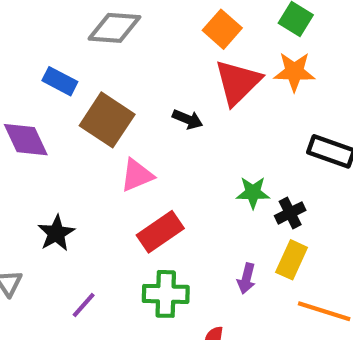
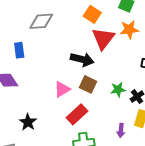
blue rectangle: (60, 81) -> (19, 50), turned 63
black arrow: (188, 119) -> (82, 59), size x1.6
brown square: (107, 120) -> (88, 84), moved, size x0.7

